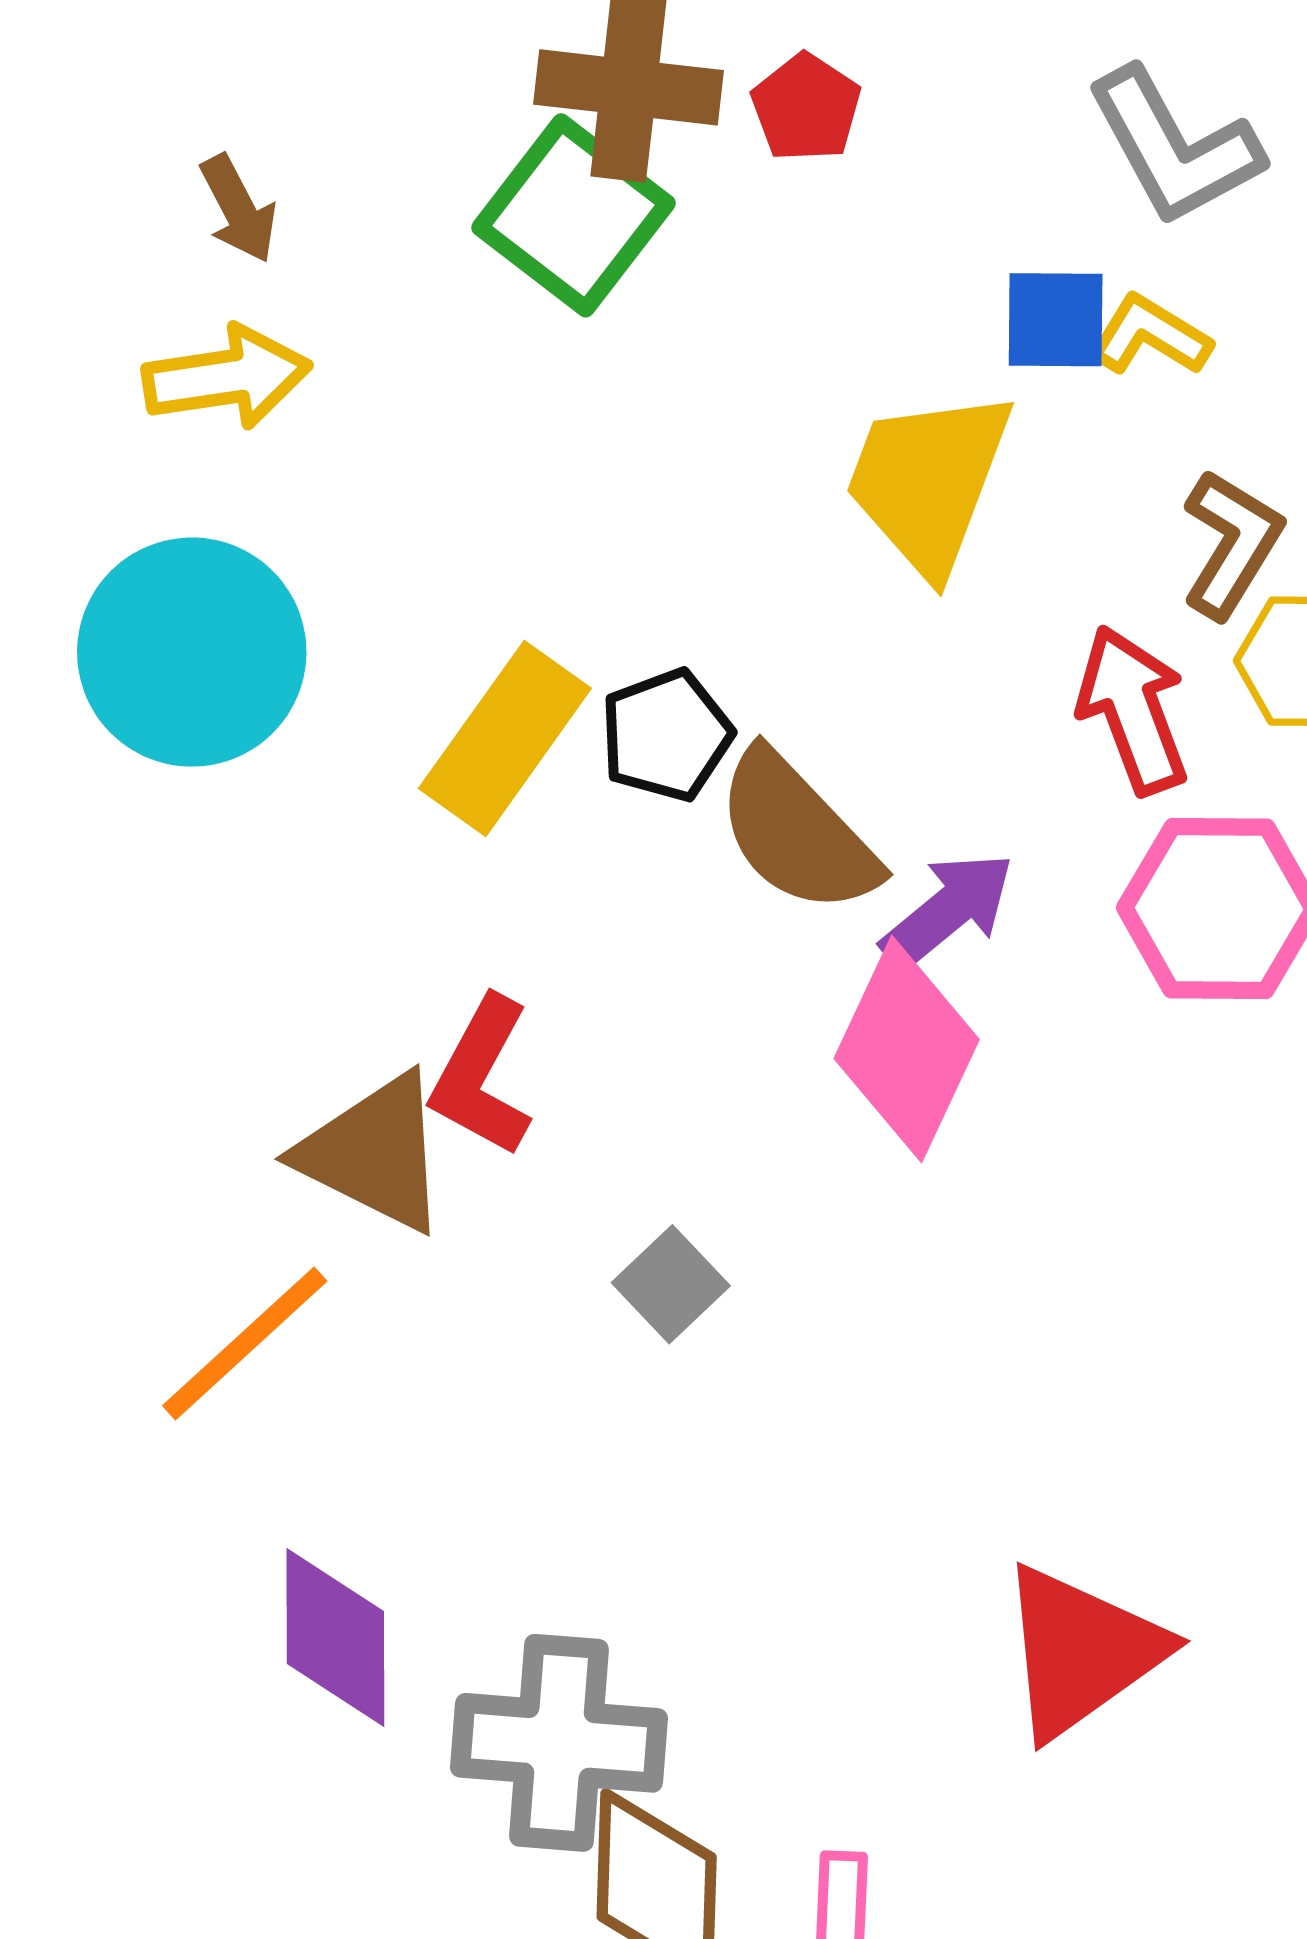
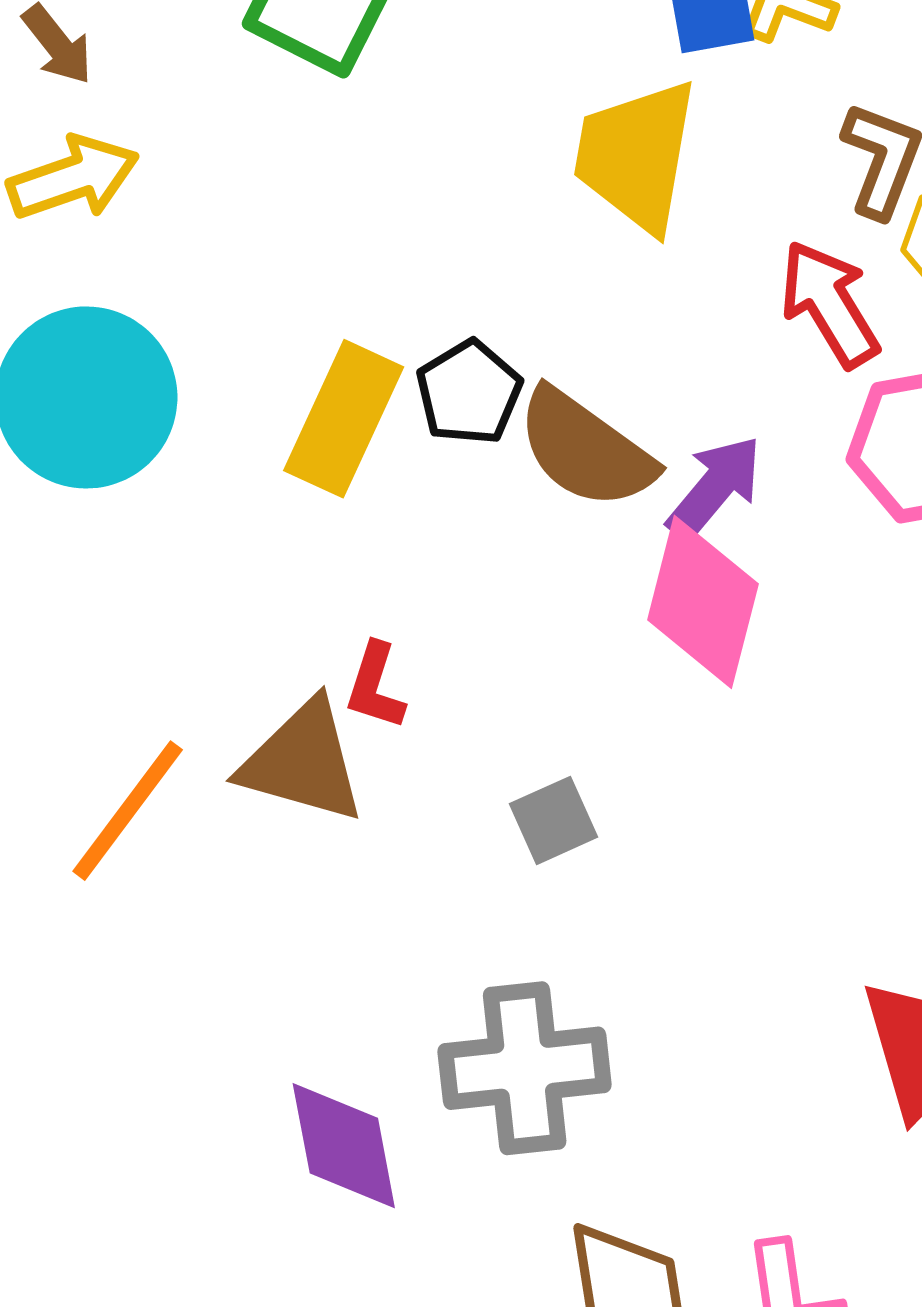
red L-shape: (482, 1077) -> (375, 686), size x0.7
gray square: (671, 1284) -> (554, 820), turned 30
orange line: (245, 1343) -> (128, 811), moved
gray cross: (559, 1743) -> (525, 1068), moved

